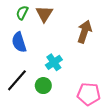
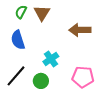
brown arrow: (84, 32) -> (80, 30), turned -110
pink pentagon: (89, 94) -> (83, 77), moved

